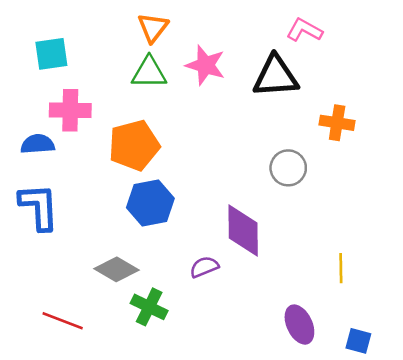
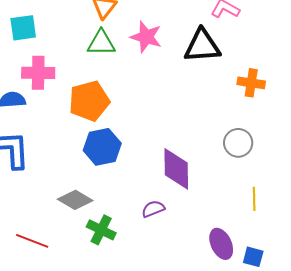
gray circle: (288, 168) -> (238, 143), moved
purple semicircle: (204, 267) -> (153, 209), moved
blue square: (358, 341) -> (253, 257), moved

